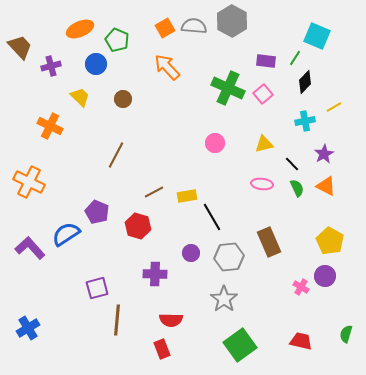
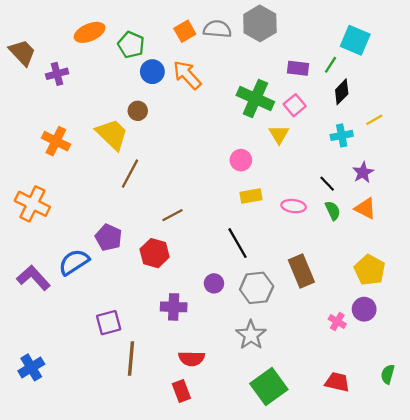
blue circle: (96, 64) -> (152, 72), moved
yellow trapezoid: (80, 97) -> (112, 134), moved, size x1.5
yellow triangle: (264, 144) -> (279, 134), moved, turned -48
yellow rectangle: (187, 196) -> (251, 196), moved

